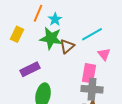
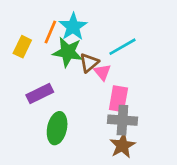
orange line: (38, 13) -> (50, 32), moved
cyan star: (55, 19) -> (73, 27), size x1.5
pink triangle: (104, 54) -> (102, 72), moved

